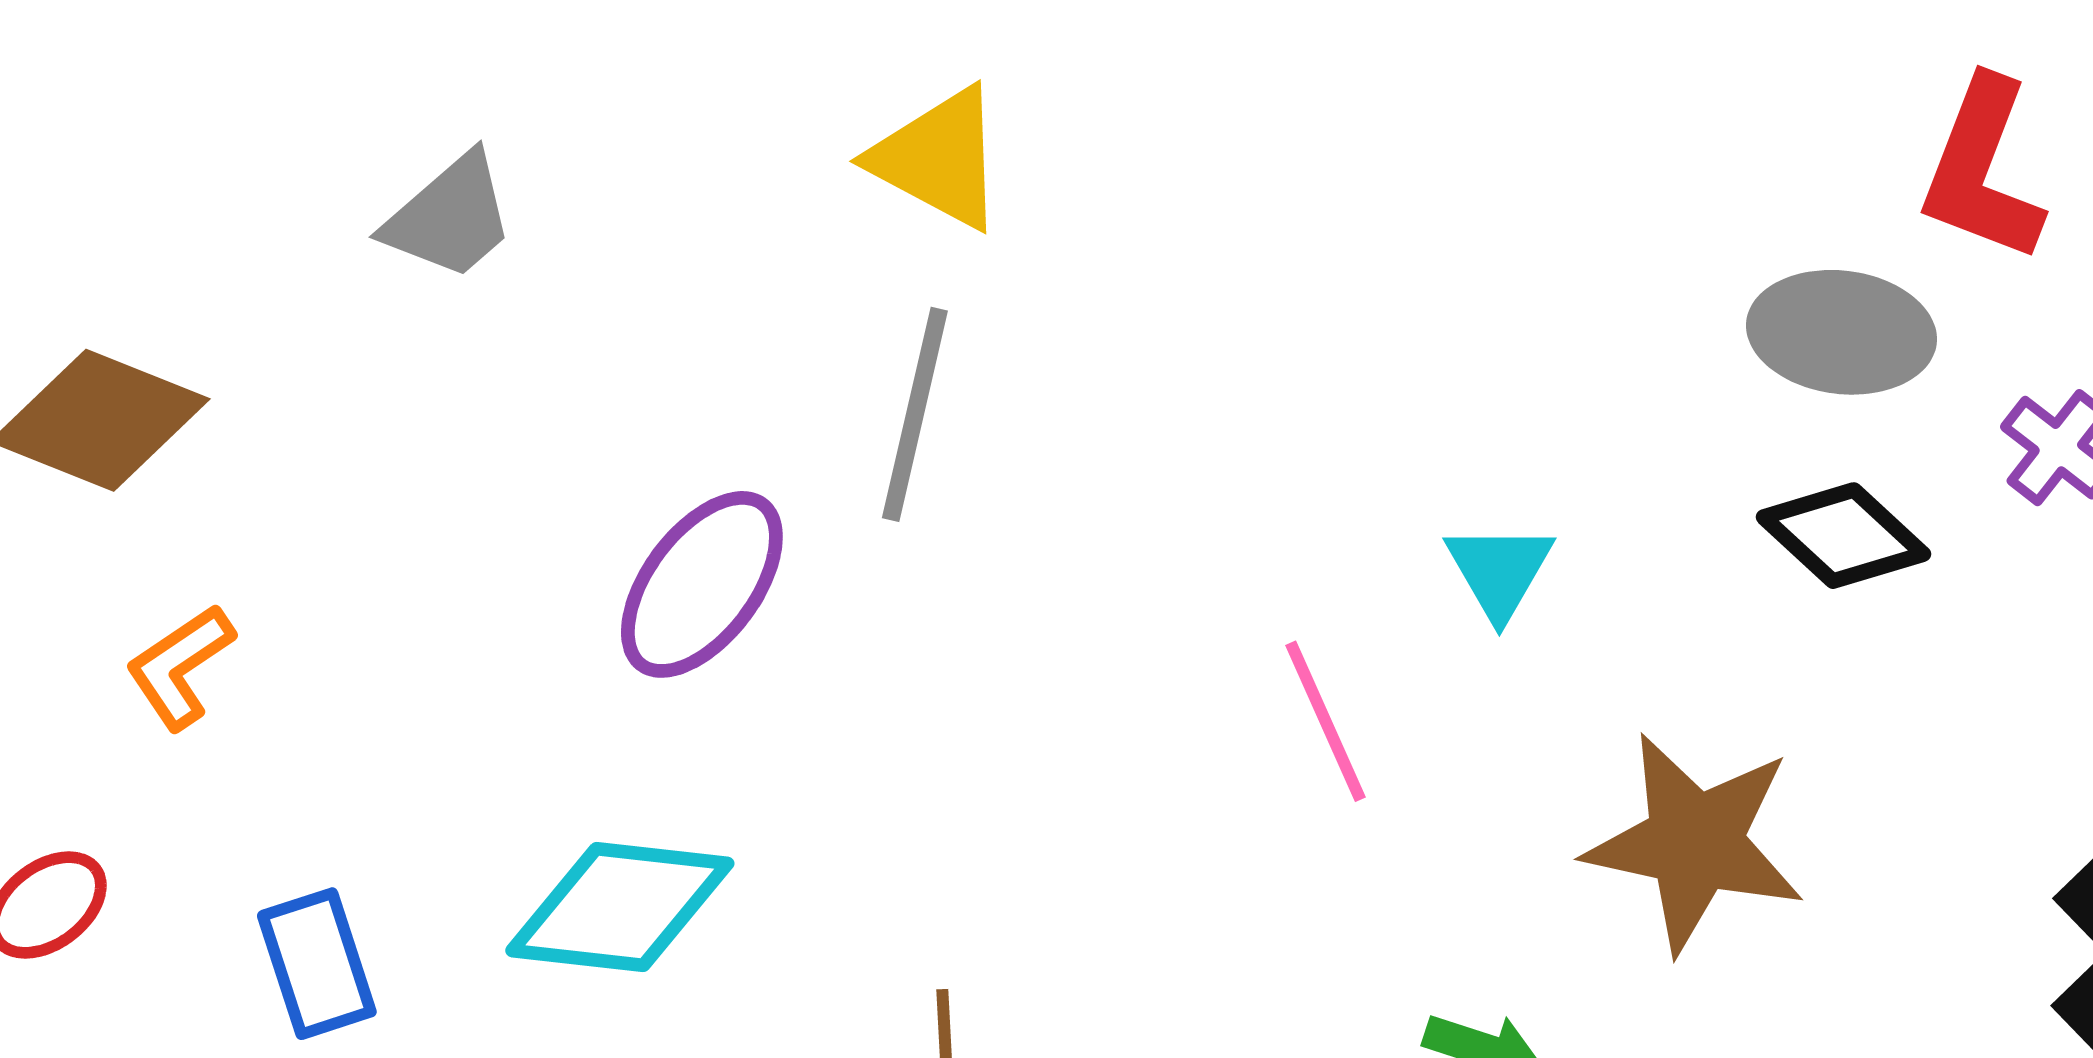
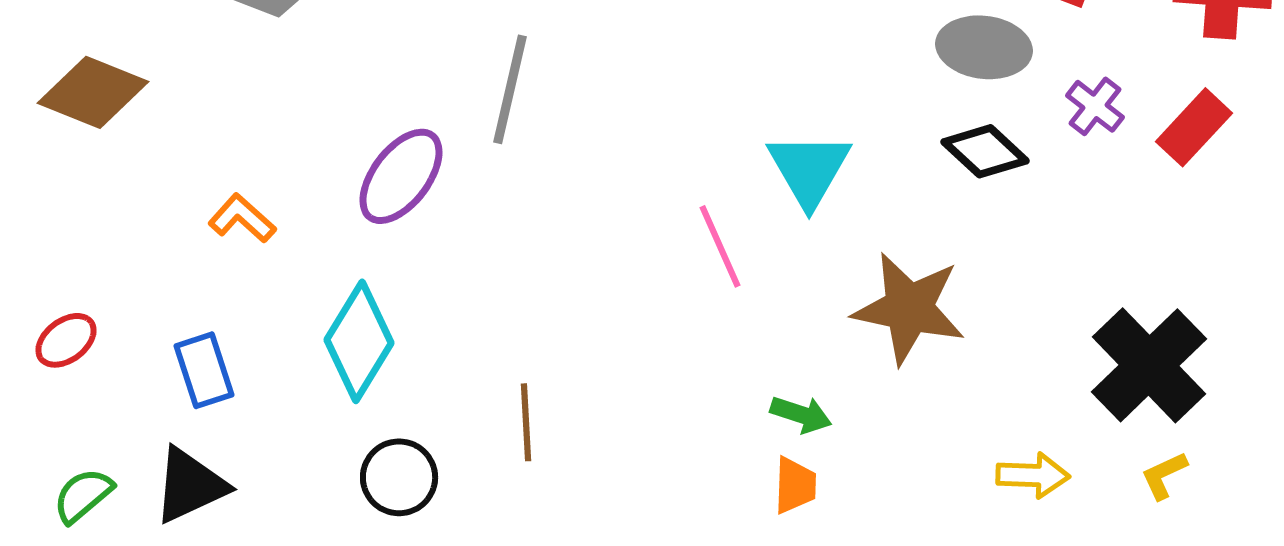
cyan triangle: (1499, 571) -> (809, 169), size x1.5
orange L-shape: (180, 667) -> (242, 218), moved, turned 76
cyan diamond: (620, 907) -> (359, 341), turned -65

